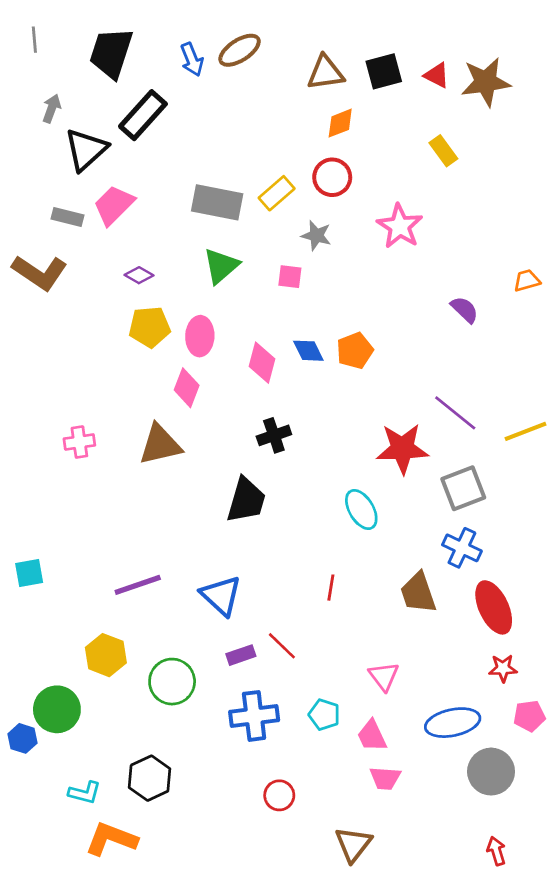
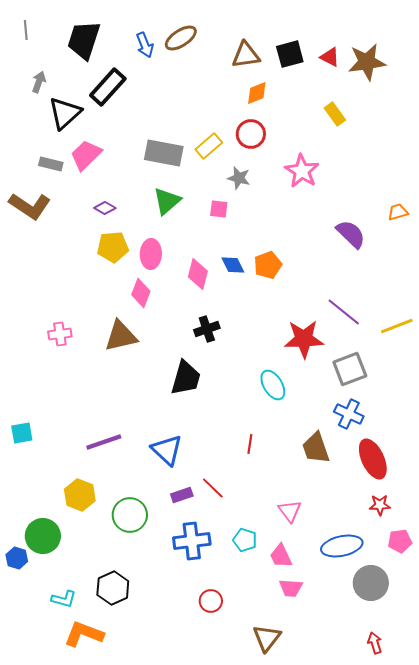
purple semicircle: (465, 310) -> (351, 234), size x1.4

